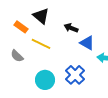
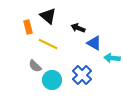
orange rectangle: (21, 27) -> (28, 27), turned 40
gray semicircle: (17, 56) -> (35, 66), moved

